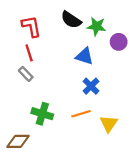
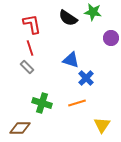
green star: (97, 26) -> (93, 12), moved
blue triangle: (84, 56) -> (71, 60), moved
yellow triangle: (109, 124) -> (102, 125), moved

